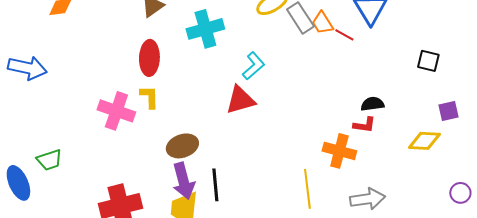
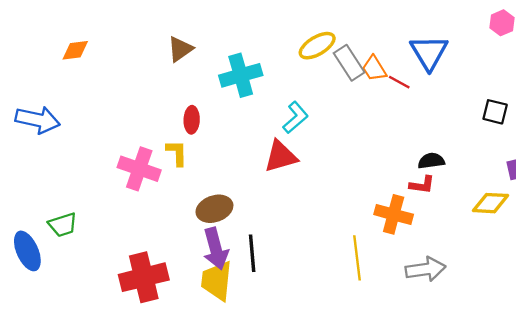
red ellipse: (149, 58) -> (192, 120), moved, size x0.7

